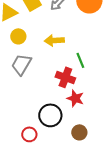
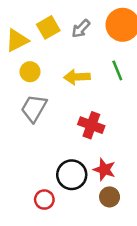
green line: (80, 60) -> (117, 70), moved
red star: (75, 98) -> (104, 170), moved

